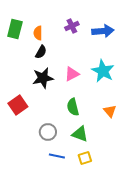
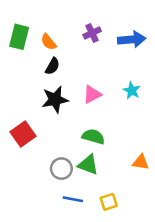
orange semicircle: (38, 33) -> (49, 42), turned -40
cyan star: (103, 71) -> (132, 91), size x0.6
green semicircle: (73, 107) -> (93, 137), turned 120
orange triangle: (110, 111) -> (141, 162), moved, turned -40
green triangle: (80, 134) -> (88, 165), moved

